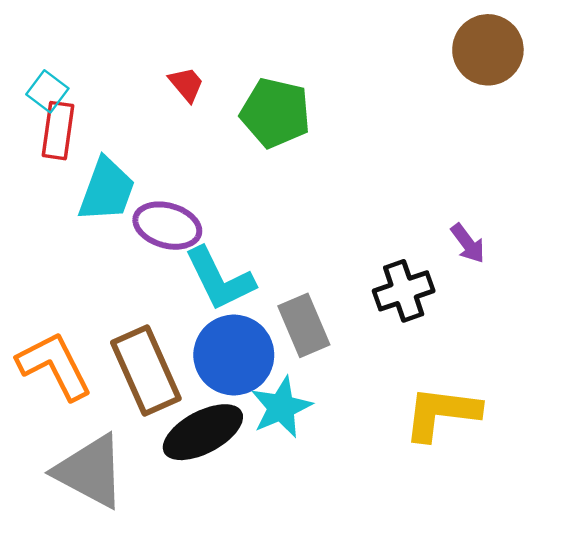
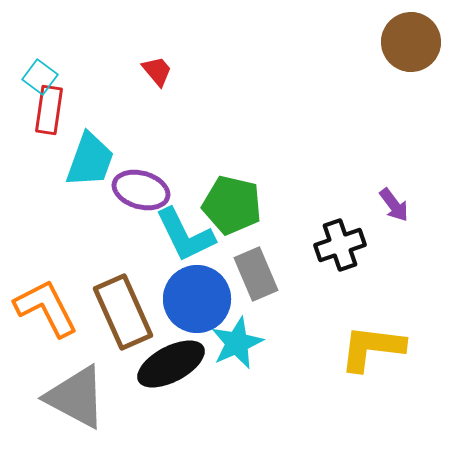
green pentagon: (275, 113) -> (232, 205), moved

